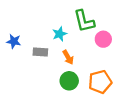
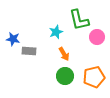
gray rectangle: (40, 52) -> (29, 51), moved

